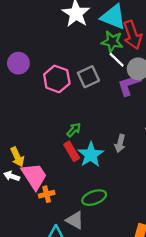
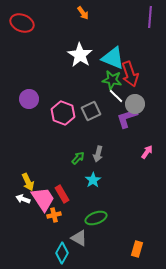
gray arrow: (120, 143) -> (98, 154), moved
red rectangle: (72, 151) -> (62, 194), moved
cyan star: (91, 155) -> (93, 180), size x0.7

